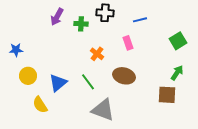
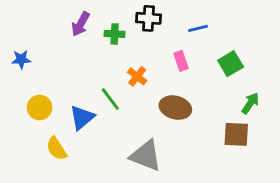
green square: (178, 41) -> (231, 64), moved
blue star: (16, 50) -> (21, 59), moved
green line: (88, 82) -> (110, 99), moved

